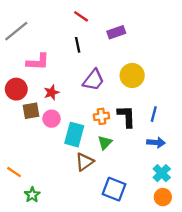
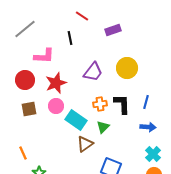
black line: (78, 45) -> (70, 38), moved
red star: (51, 93) -> (56, 83), size x1.5
brown square: (31, 111) -> (29, 109), moved
cyan rectangle: (74, 135) -> (76, 120), turned -70
orange line: (14, 172) -> (23, 153), turned 32

